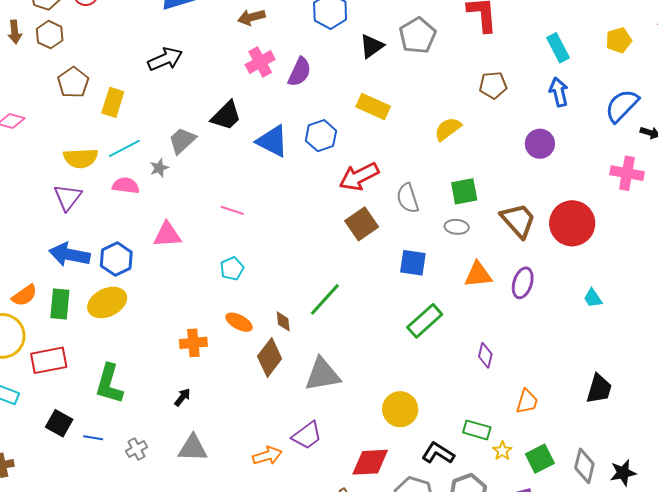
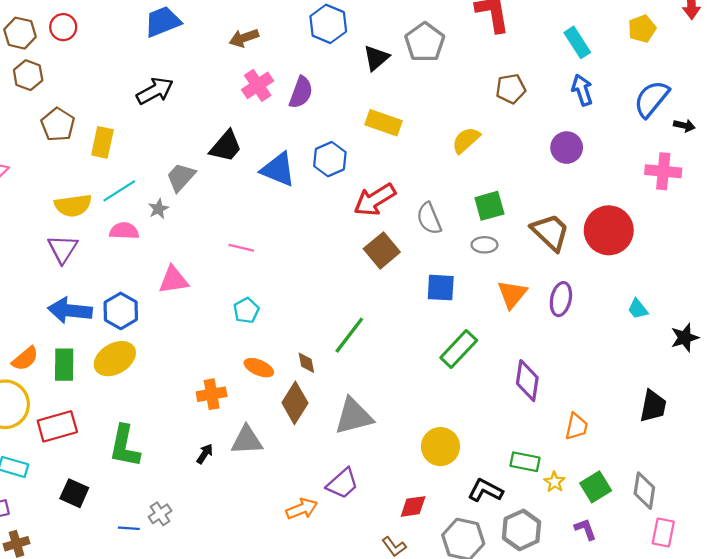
orange triangle: (478, 275) -> (512, 294), turned -40
purple diamond: (485, 355) -> (527, 381), size x1.5
blue line: (93, 438) -> (129, 528), moved
gray triangle: (193, 448) -> (247, 440), moved
red diamond: (370, 462) -> (413, 506), size x0.7
black star: (623, 473) -> (685, 338), moved

